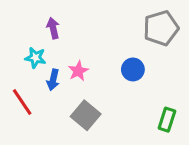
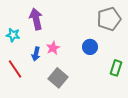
purple arrow: (53, 28) -> (36, 19), size x1.5
cyan star: (35, 58) -> (13, 35), moved
green rectangle: (167, 120) -> (116, 68), moved

